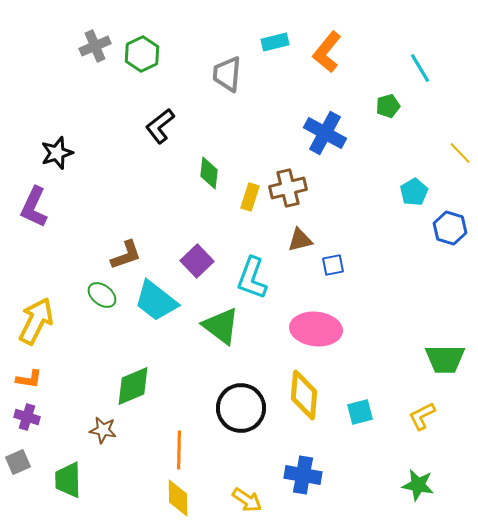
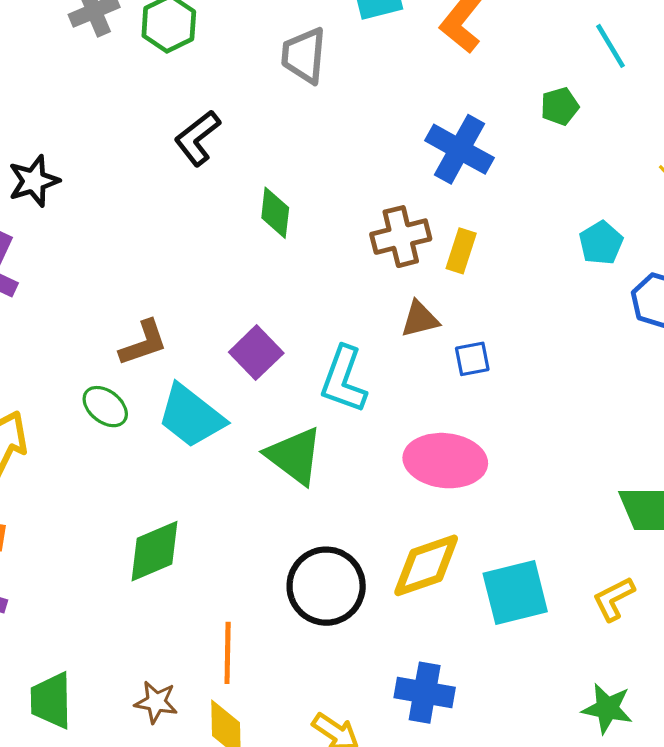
yellow rectangle: (250, 197) -> (461, 251), moved
yellow diamond: (304, 395) -> (426, 565), turned 66
cyan square: (360, 412) -> (515, 592), size x1.6
brown star: (103, 430) -> (156, 702), moved

